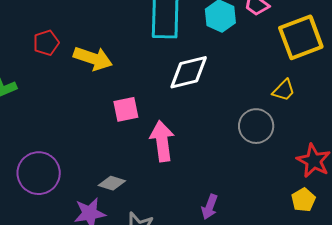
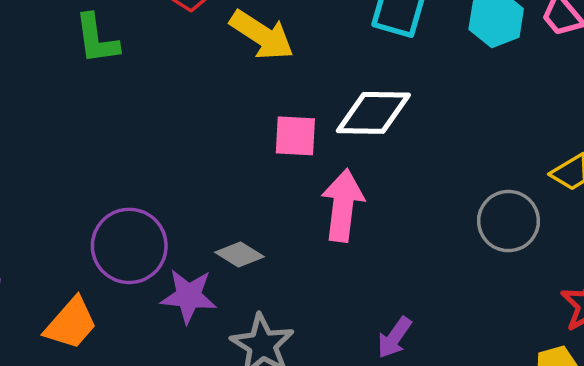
white diamond: (189, 72) -> (373, 113), moved
purple circle: (39, 173) -> (129, 246), moved

